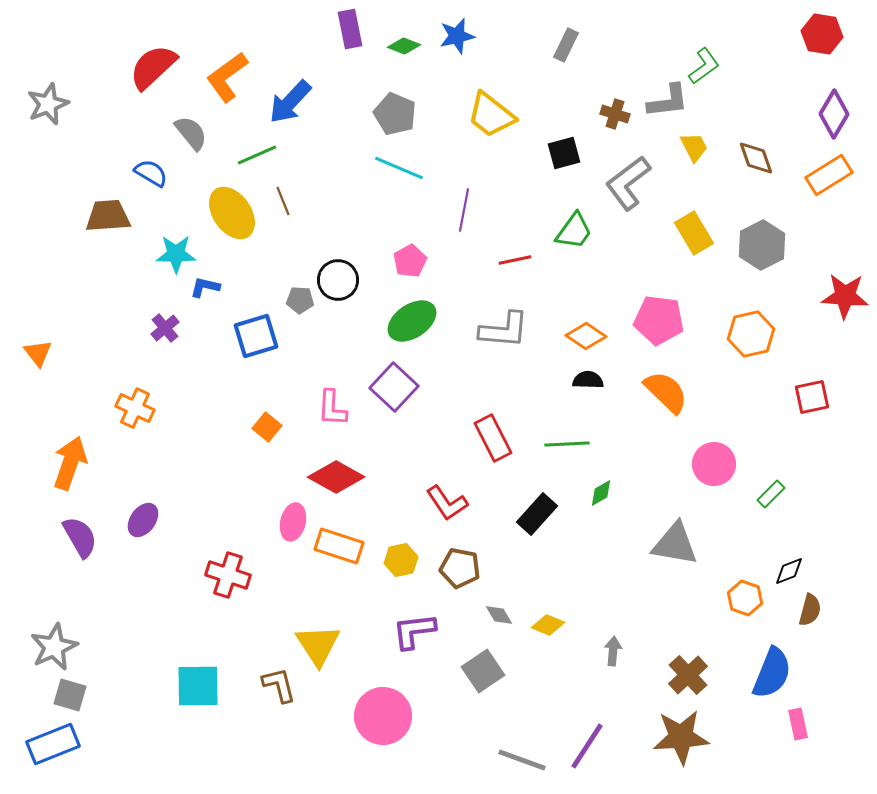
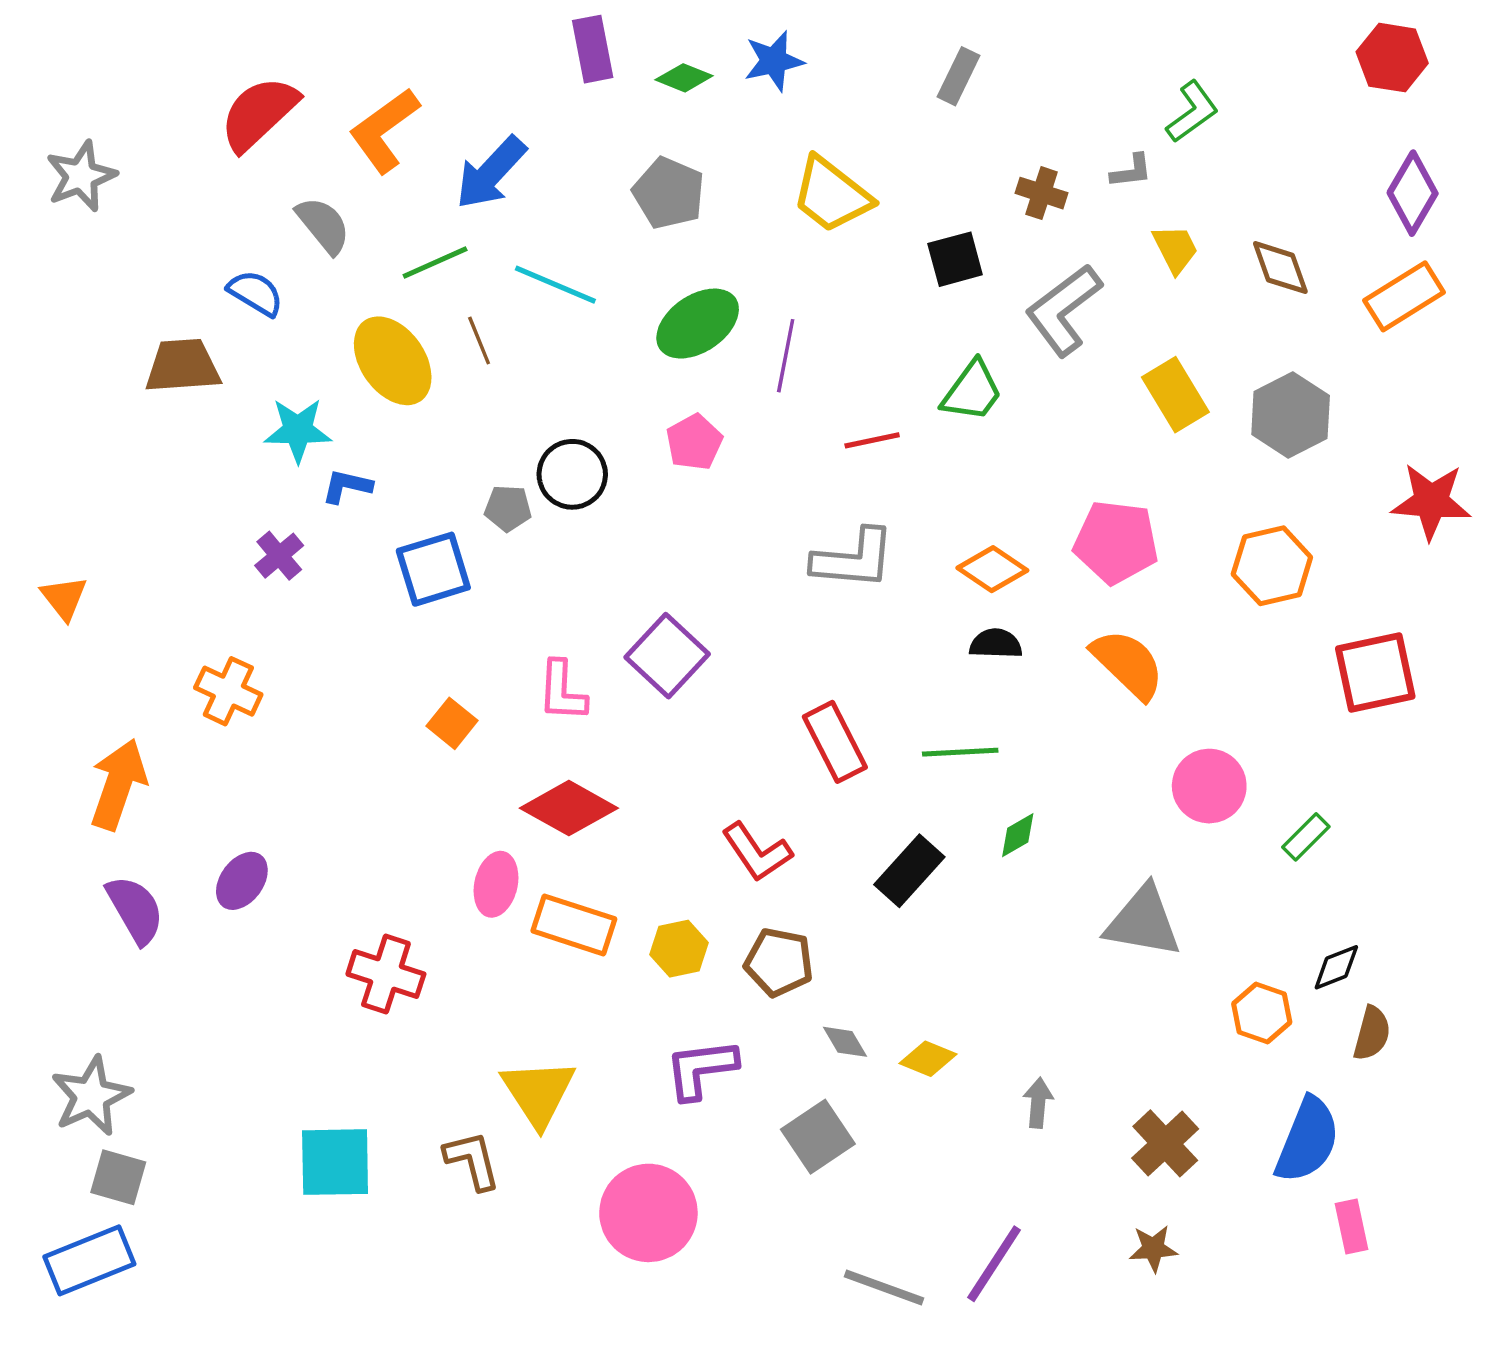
gray L-shape: (668, 101) -> (1131, 171), size x0.6
cyan line: (399, 168) -> (555, 285), moved
green ellipse: (412, 321) -> (698, 324), moved
red square: (812, 397) -> (1375, 672), size x1.4
brown star: (681, 737) -> (1153, 1248), size x0.5

